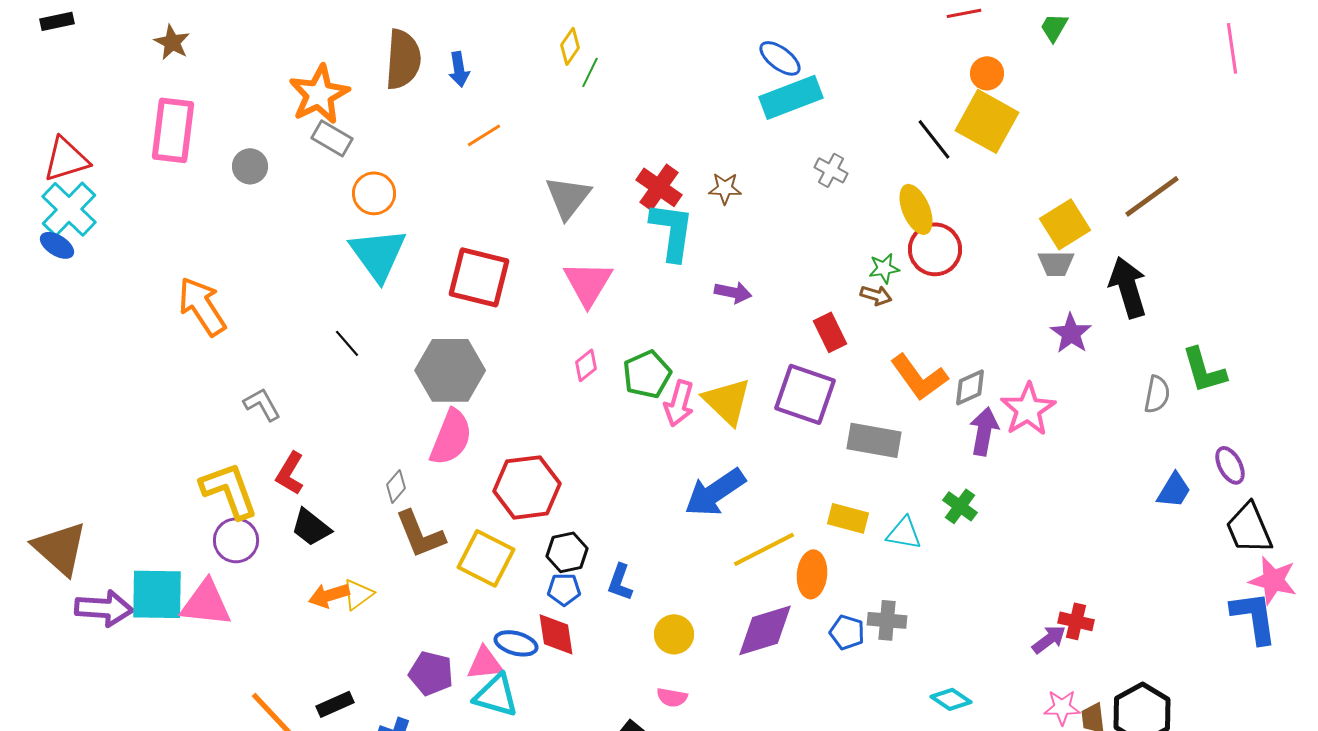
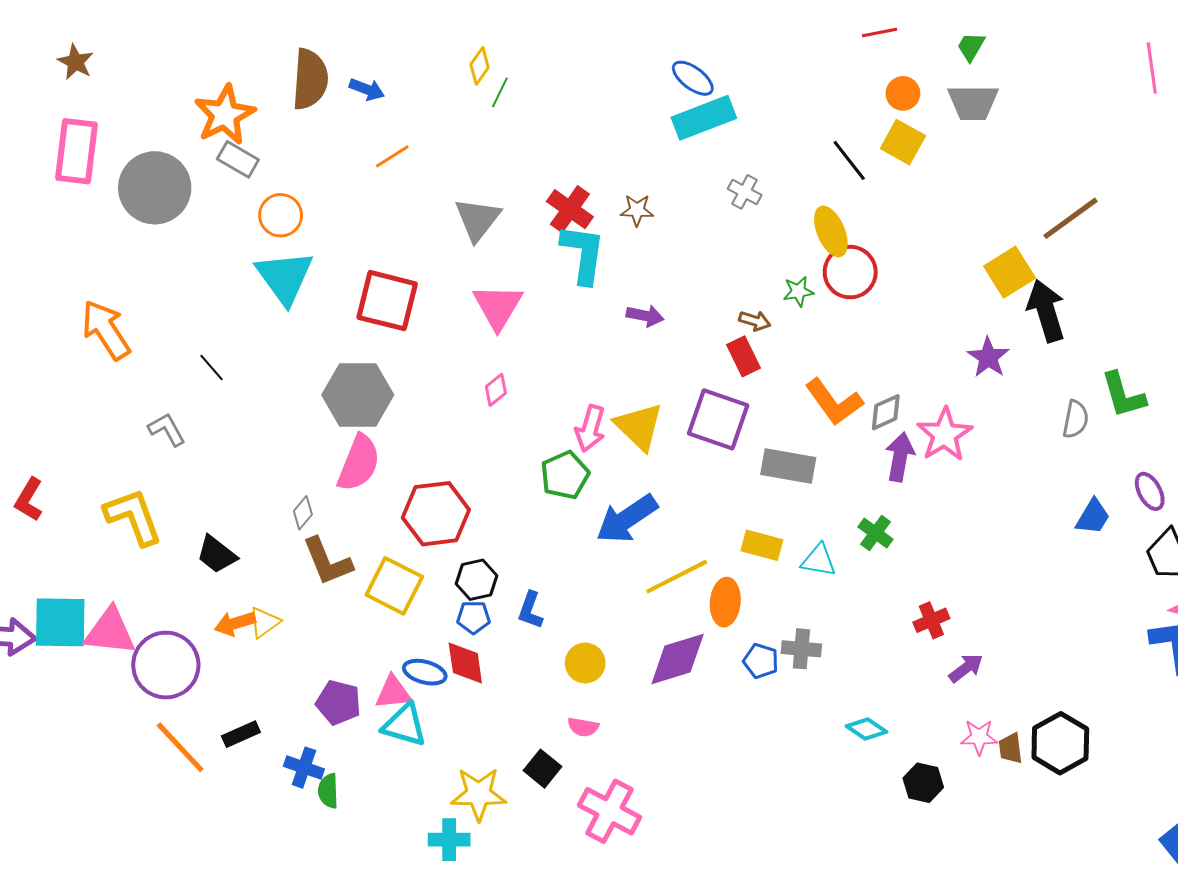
blue arrow: (459, 69) -> (367, 89), turned -60
yellow square: (987, 121) -> (903, 142), size x0.7
gray circle: (250, 166) -> (155, 188), size x2.0
yellow square: (1065, 224) -> (1010, 272), moved
gray trapezoid: (1056, 263) -> (973, 103), moved, size x1.4
brown arrow: (876, 295) -> (755, 321), moved
black line: (347, 343) -> (212, 368), moved
green pentagon: (647, 374) -> (565, 475), moved
red L-shape: (290, 473) -> (29, 500), moved
purple circle: (236, 540) -> (166, 665), moved, size x1.5
red cross: (1076, 621) -> (931, 620), moved, turned -36

